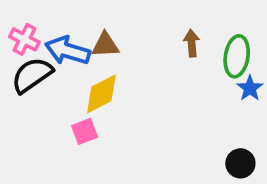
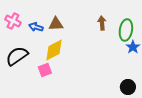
blue arrow: (68, 51) -> (36, 27), size x0.6
black semicircle: (32, 75) -> (17, 56), moved

